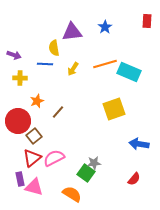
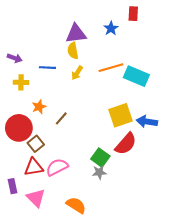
red rectangle: (147, 21) -> (133, 14), moved
yellow semicircle: (54, 48) -> (73, 51), moved
blue arrow: (139, 144) -> (147, 122), moved
red triangle: (32, 158) -> (34, 167), turned 30
green square: (86, 173) -> (100, 158), moved
purple rectangle: (20, 179) -> (13, 186), moved
red semicircle: (134, 179) -> (126, 144), moved, size x1.6
pink triangle: (34, 187) -> (36, 198), turned 30

